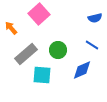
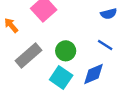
cyan square: (42, 75) -> (61, 78), moved, turned 30

